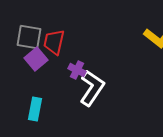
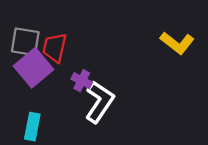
purple square: (36, 59) -> (34, 68), size x1.4

